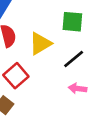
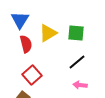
yellow triangle: (40, 44) -> (48, 33), moved

